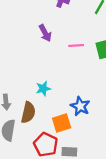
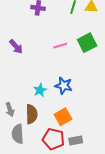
purple arrow: (45, 33) -> (16, 47), moved
blue star: (80, 106) -> (64, 86), moved

